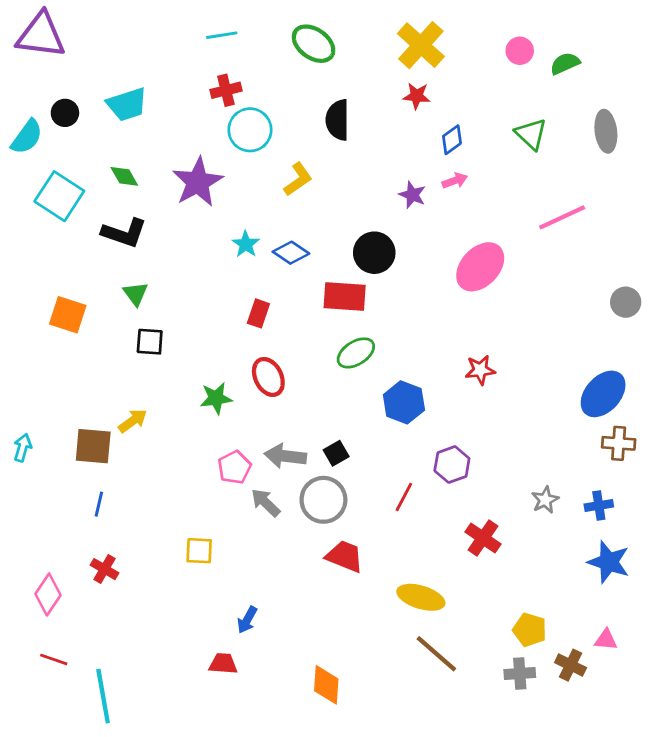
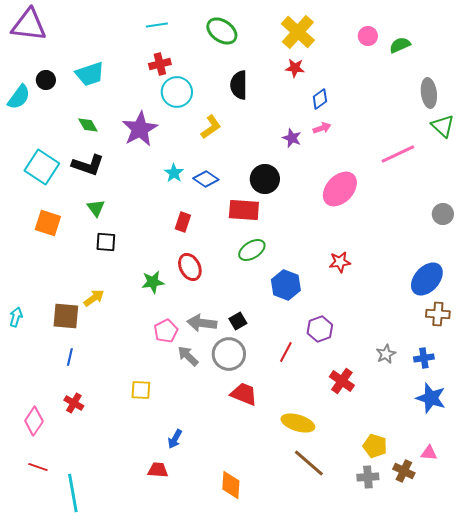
green triangle: (531, 134) -> (443, 126), moved
cyan square: (59, 196) -> (42, 167), moved

